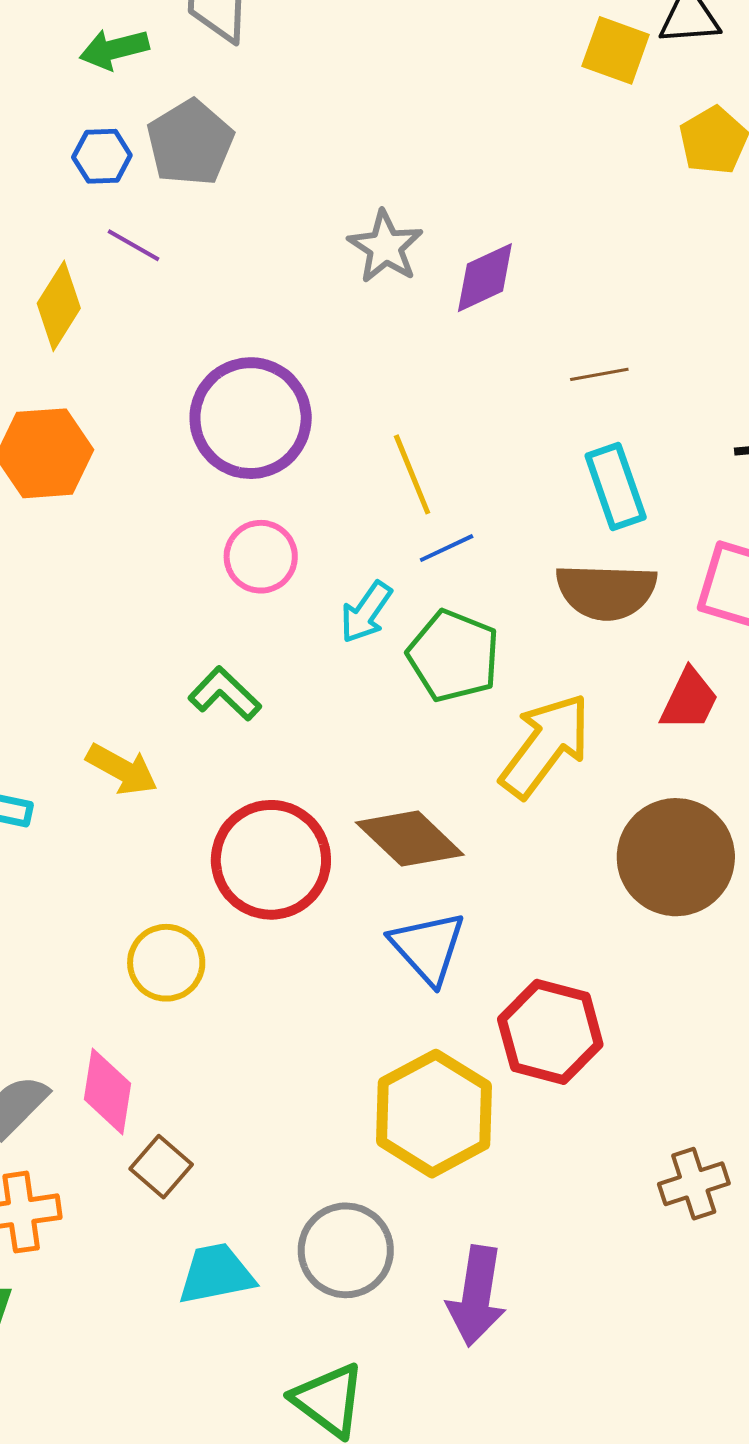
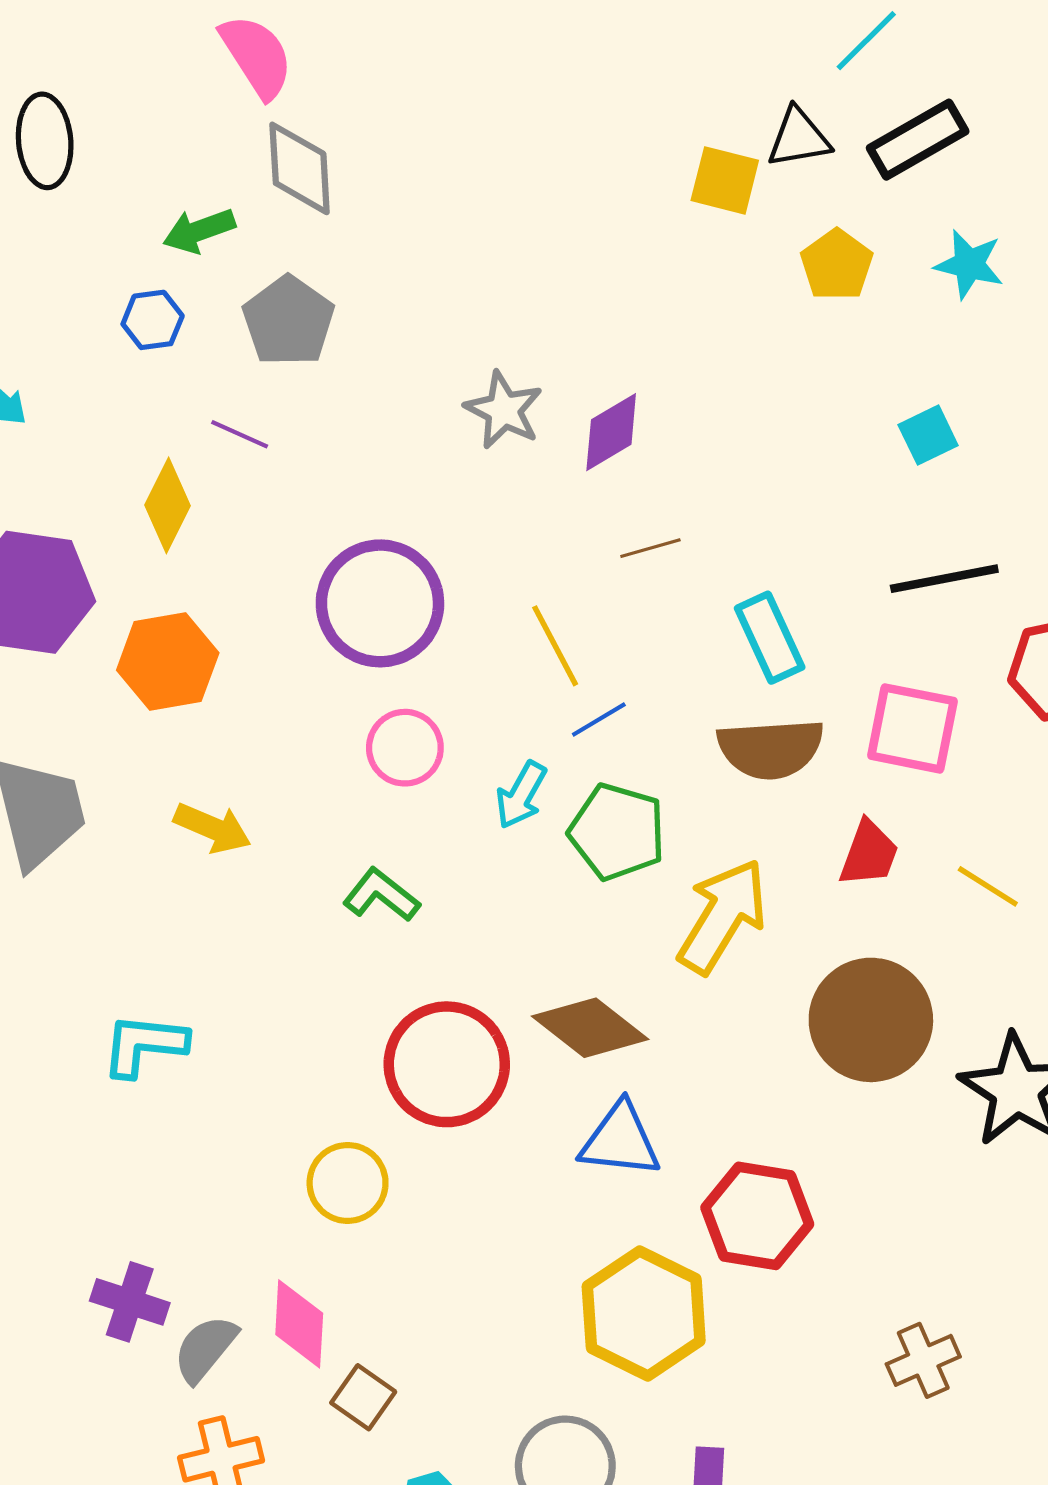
blue hexagon: (102, 156) -> (153, 320), moved
brown line: (599, 374) -> (650, 548), moved
yellow arrow: (122, 769) -> (212, 828), moved
blue triangle: (428, 948) -> (620, 1140), turned -36

